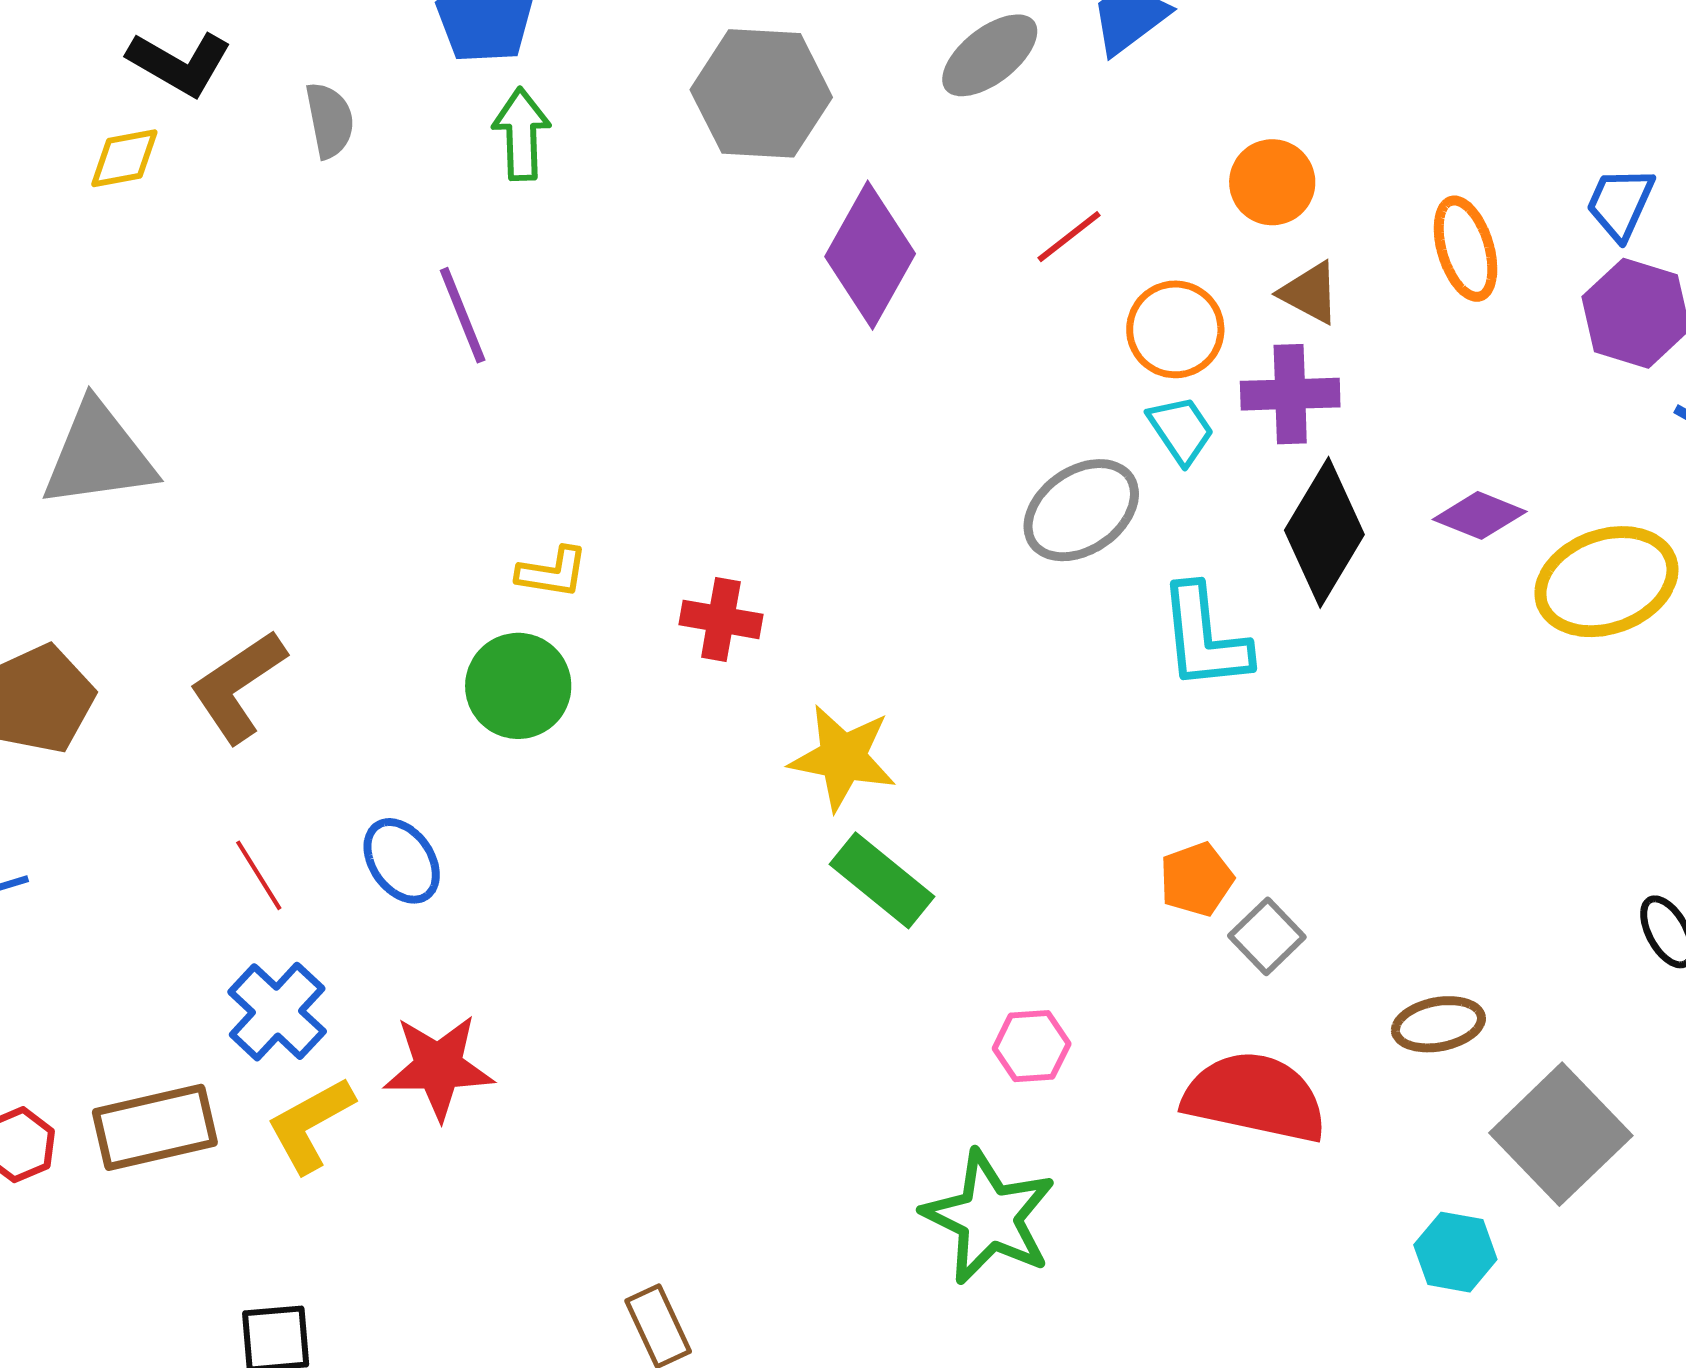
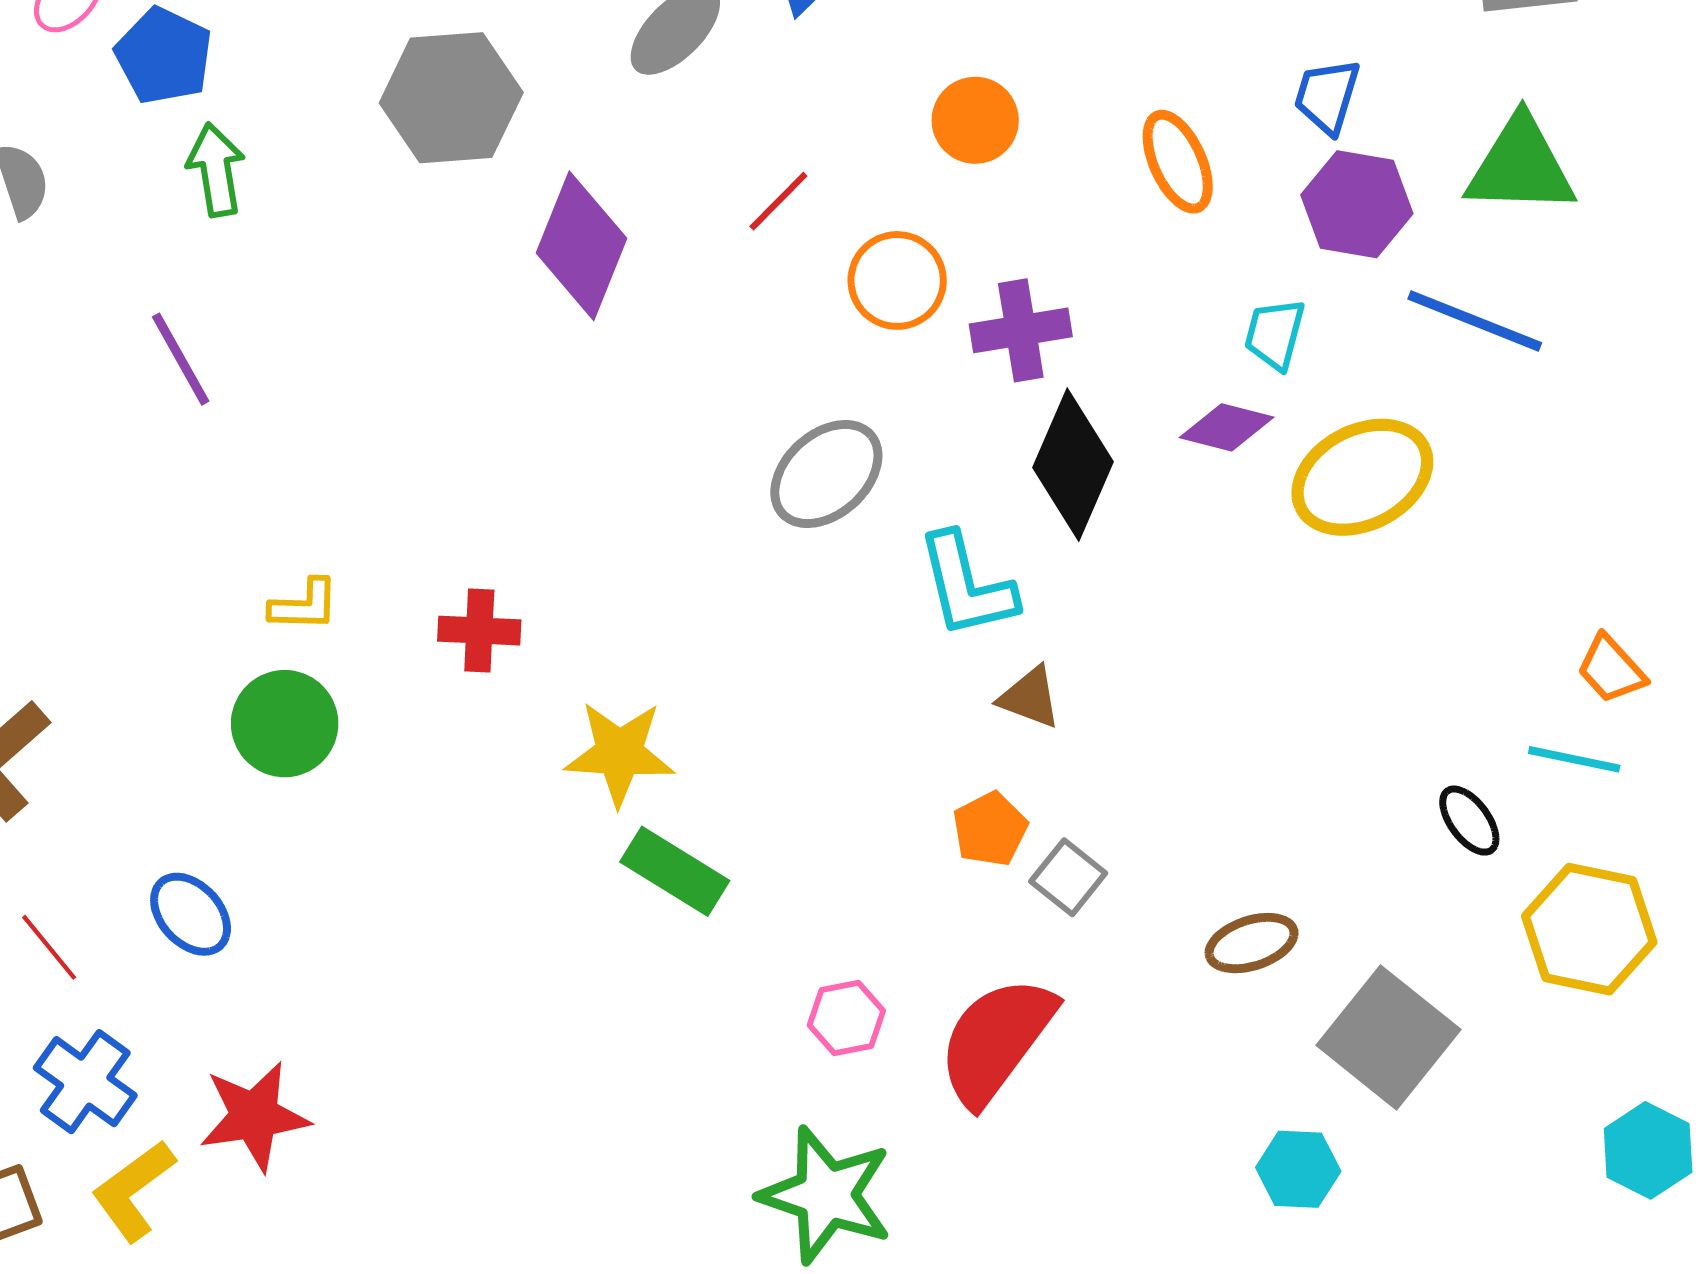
brown triangle: (1310, 293) -> (1030, 697), moved
cyan trapezoid: (1181, 430) -> (1275, 334), moved, turned -124
red semicircle: (1255, 1097) -> (996, 1040), moved, turned -58

